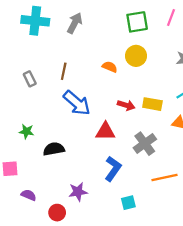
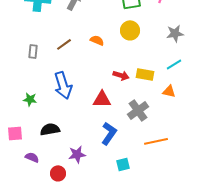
orange semicircle: (110, 67) -> (97, 40), moved
brown line: (64, 71) -> (64, 44), turned 42
gray rectangle: (30, 79) -> (33, 51), turned 32
blue arrow: (77, 103) -> (63, 85), moved, turned 32
black semicircle: (54, 149) -> (50, 129), moved

